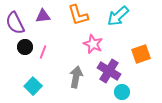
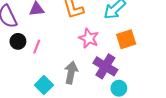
orange square: (141, 54) -> (126, 39), moved
cyan square: (33, 86) -> (44, 85), moved

